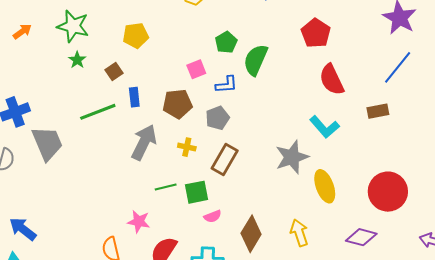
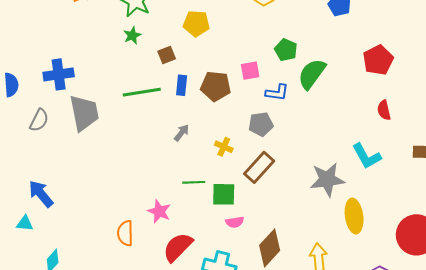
green pentagon: (226, 42) -> (286, 50), turned -30
red semicircle: (332, 80) -> (384, 110), size x0.6
brown pentagon: (177, 104) -> (216, 86), moved
gray arrow: (144, 142) -> (182, 133), size x0.5

